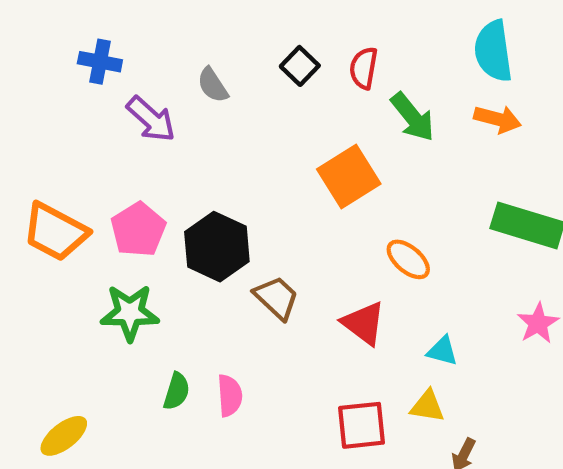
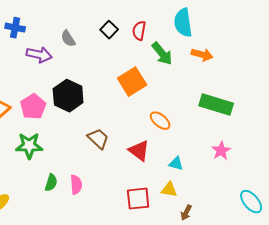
cyan semicircle: (493, 51) -> (183, 23), moved
purple arrow: (151, 119) -> (39, 55), turned -30
black hexagon: (217, 247) -> (68, 96), moved

